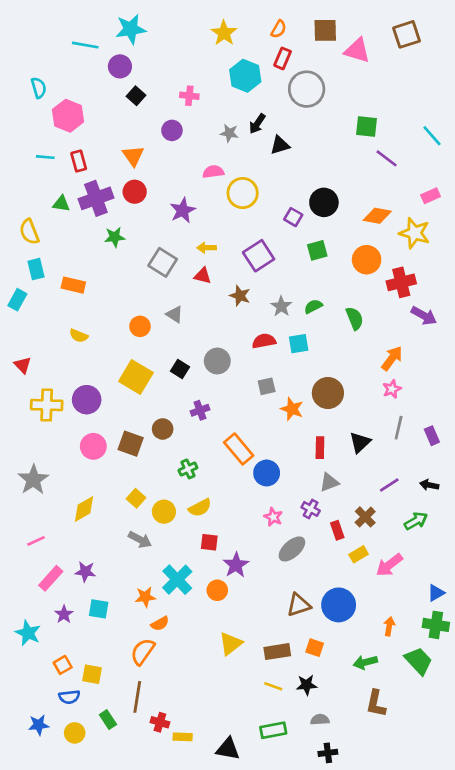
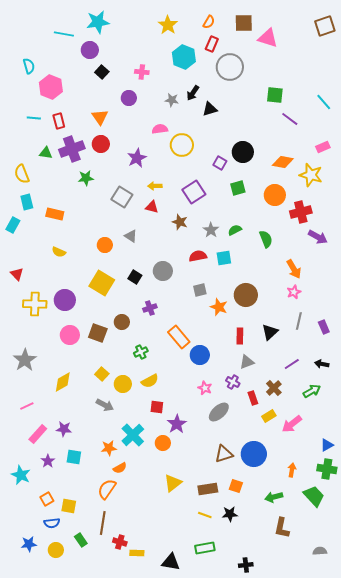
brown square: (407, 34) -> (325, 26), moved
orange arrow: (392, 358) -> (294, 269), turned 114
gray semicircle: (320, 720) -> (320, 551), moved

